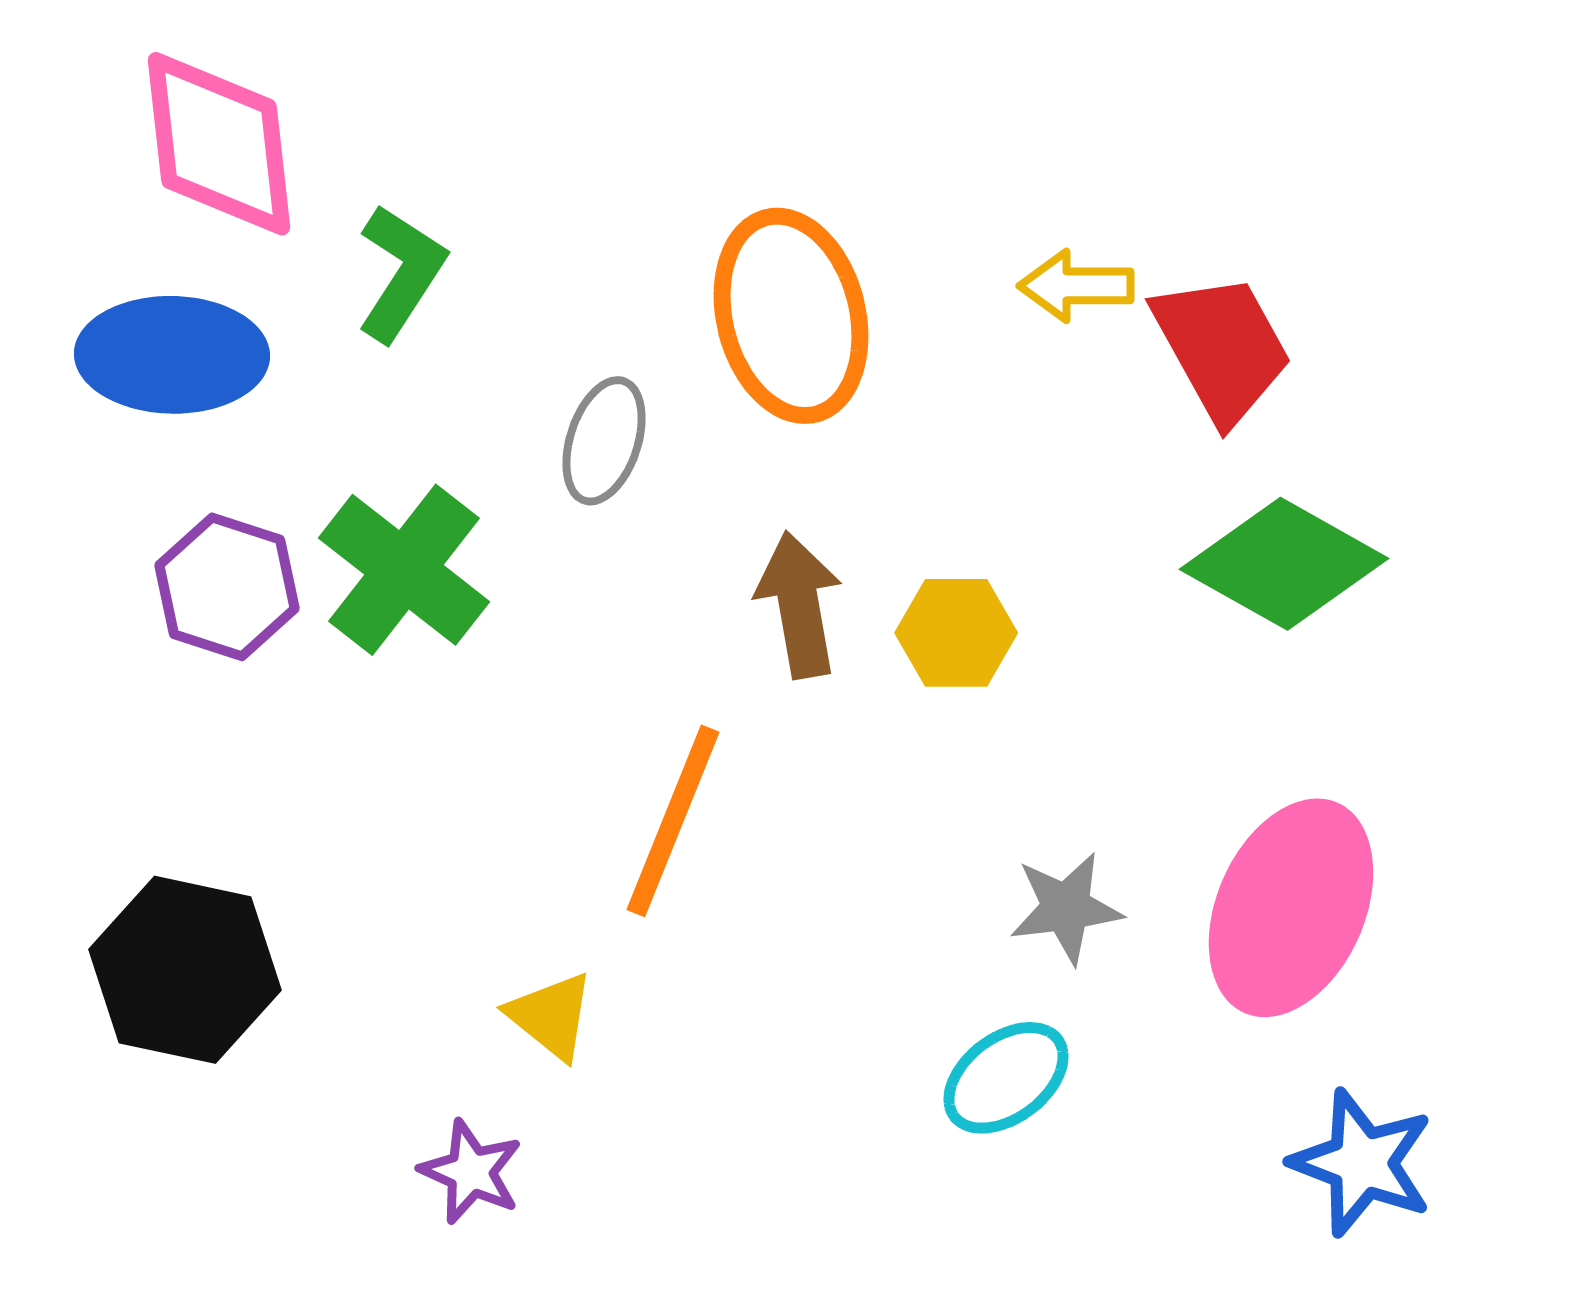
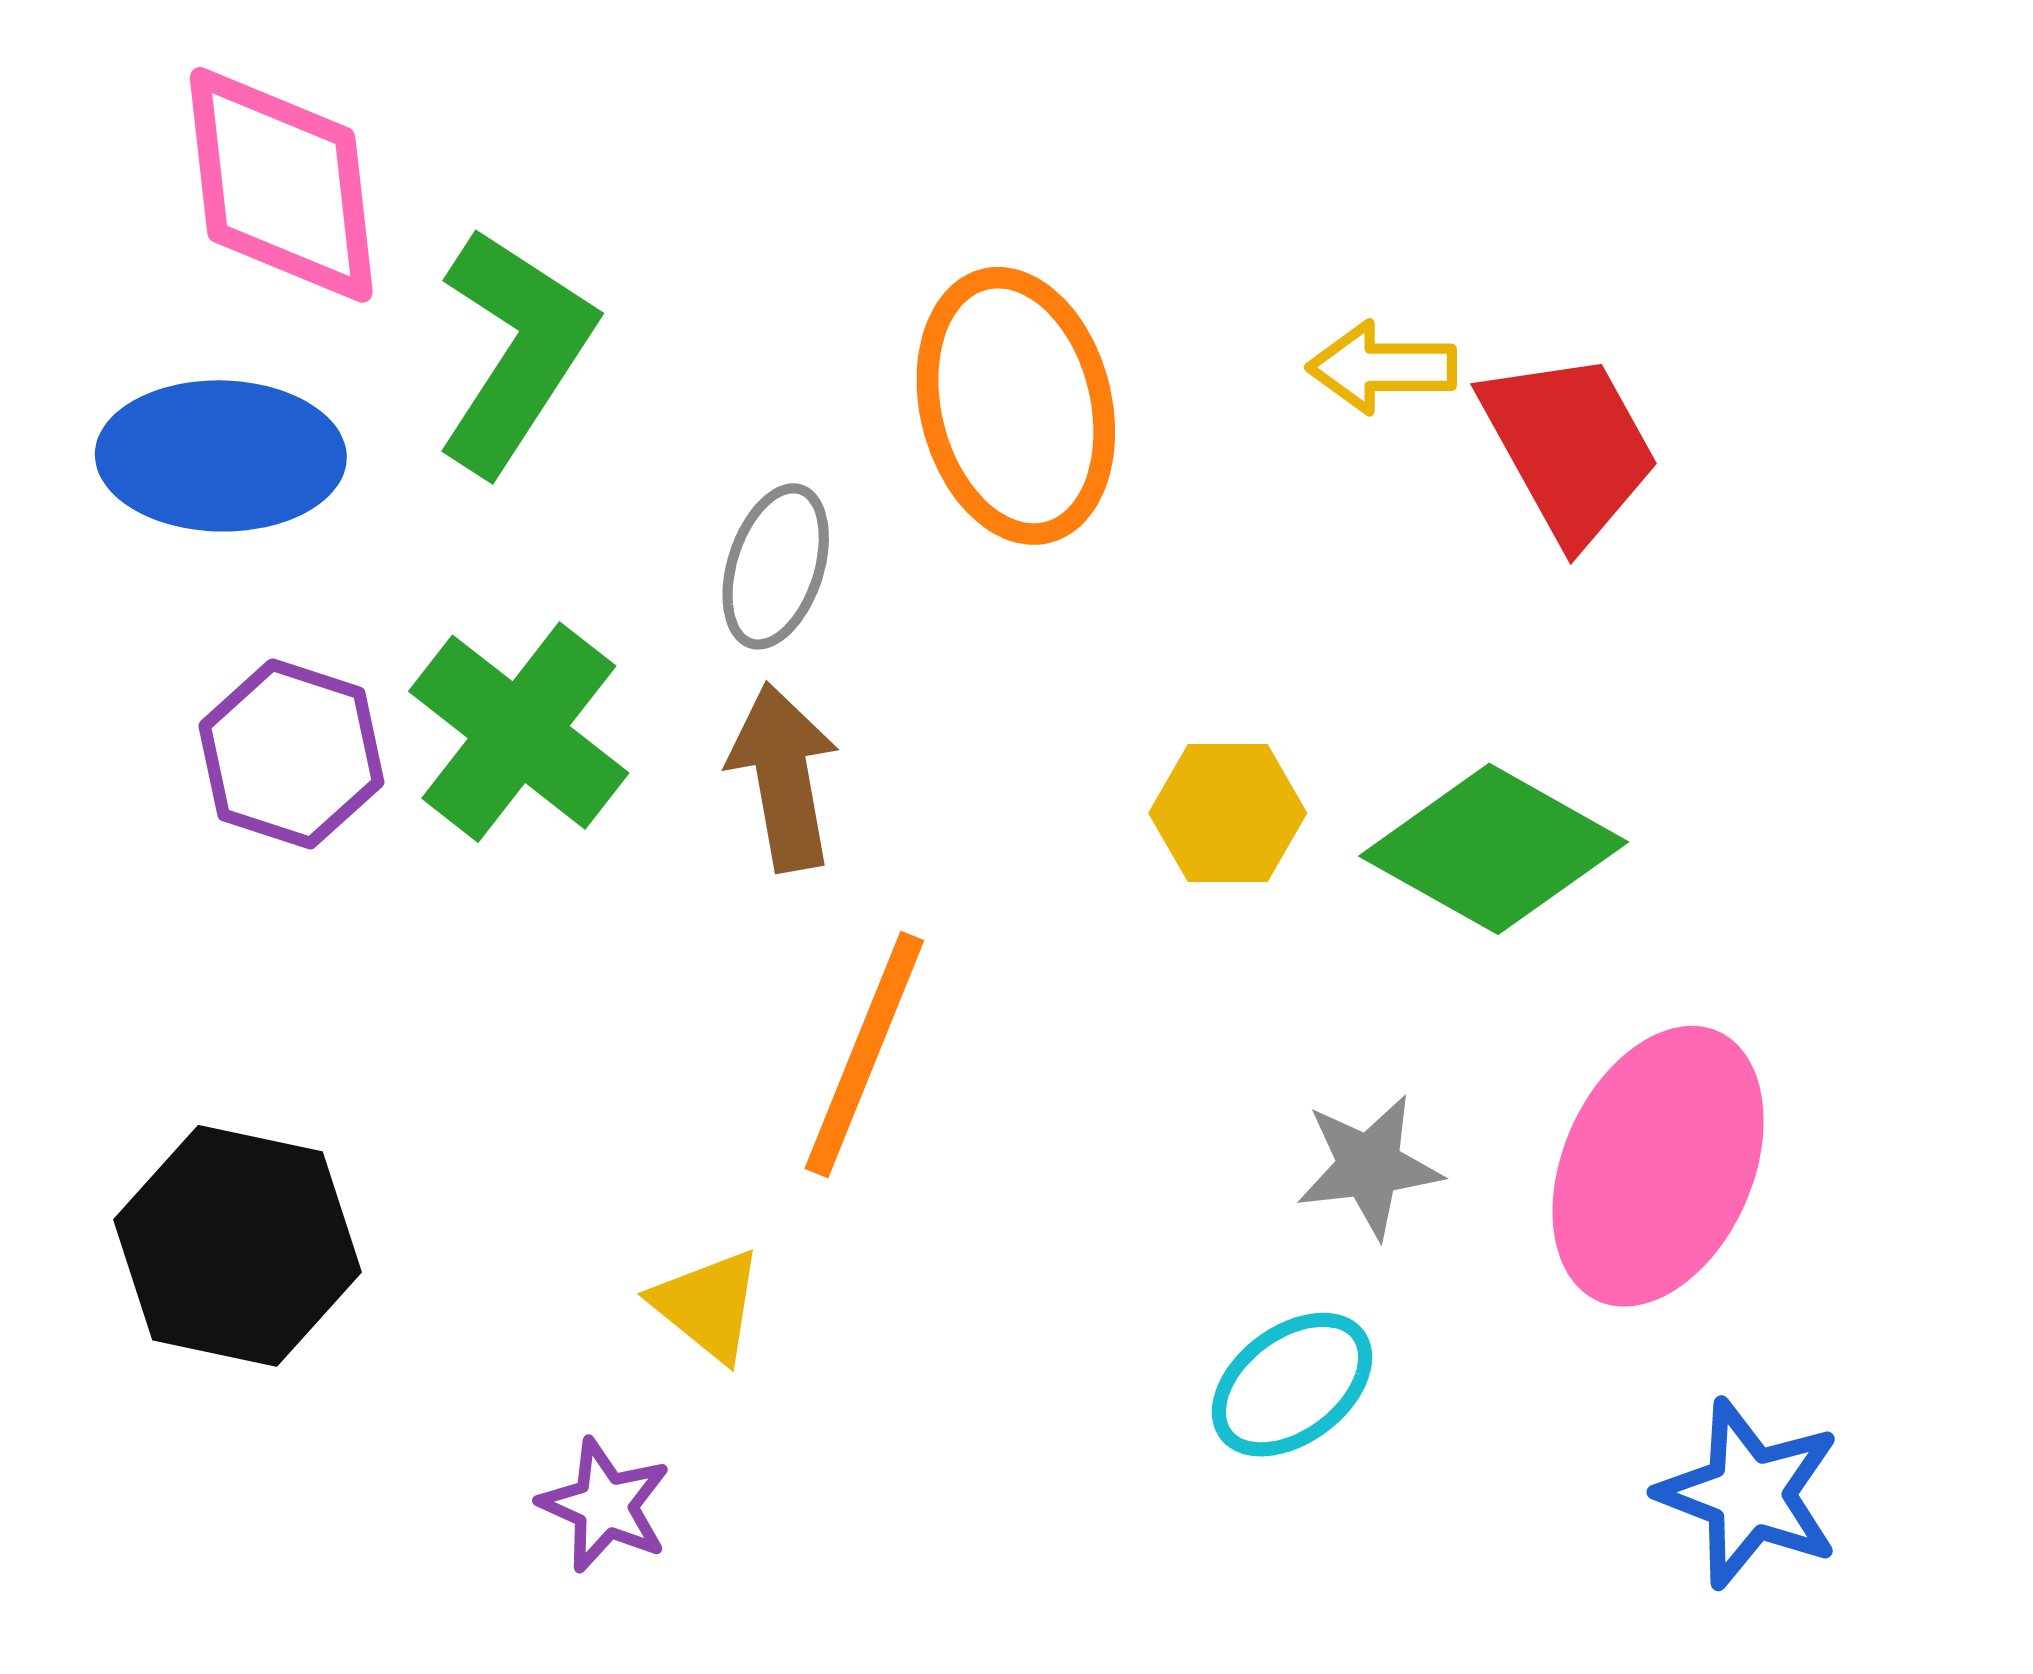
green L-shape: (401, 273) -> (515, 351), size x1.4
green diamond: (1284, 564) -> (1494, 849), moved
brown arrow: (799, 605) -> (783, 777), moved

